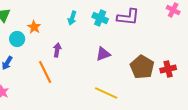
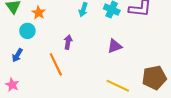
orange star: (34, 27) -> (39, 13), moved
brown pentagon: (142, 67) -> (154, 78), moved, turned 30

